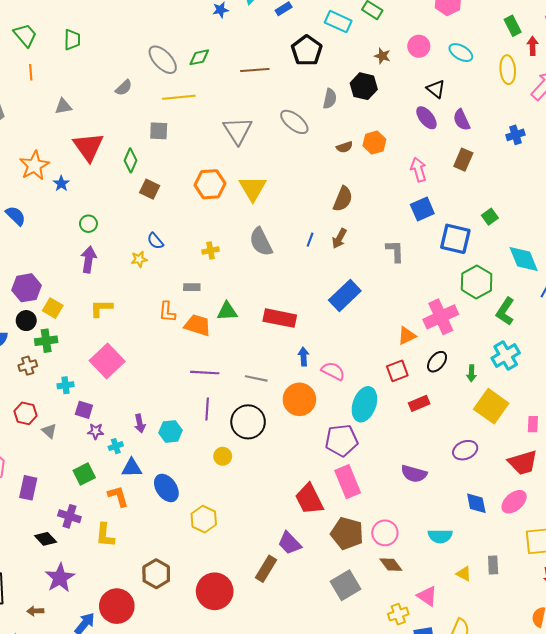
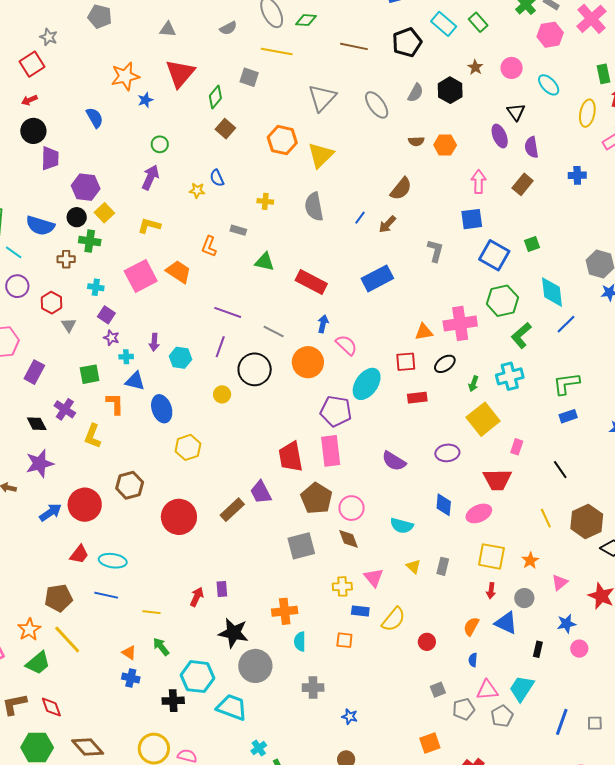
orange trapezoid: (198, 325) -> (178, 272), moved

